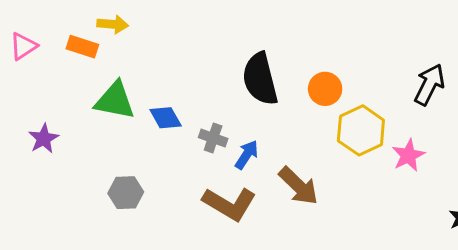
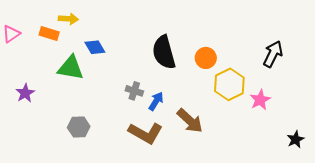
blue diamond: (166, 118) -> (95, 47), moved

